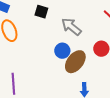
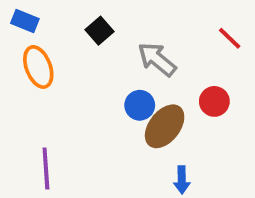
black square: (41, 12) -> (100, 31), turned 32

